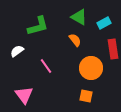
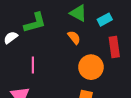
white semicircle: (17, 51) -> (11, 38), moved
pink line: (46, 66) -> (33, 65), moved, turned 35

